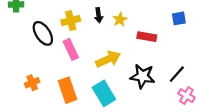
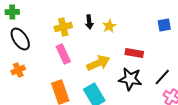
black ellipse: (43, 33) -> (20, 39), moved
red rectangle: (147, 37) -> (134, 53), moved
orange cross: (32, 83) -> (18, 70), moved

